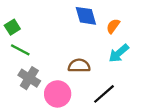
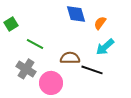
green line: (20, 50) -> (35, 44), moved
black line: (104, 94) -> (92, 70), moved, turned 60

